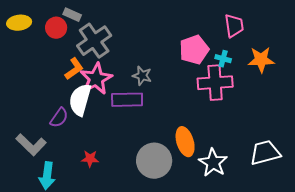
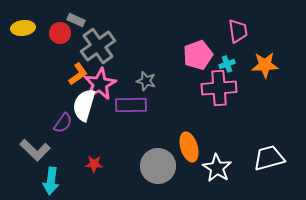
cyan cross: (223, 59) -> (227, 64), turned -35

